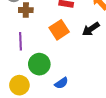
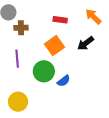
green circle: (39, 64) -> (44, 71), moved
blue semicircle: (61, 83) -> (64, 81), moved

